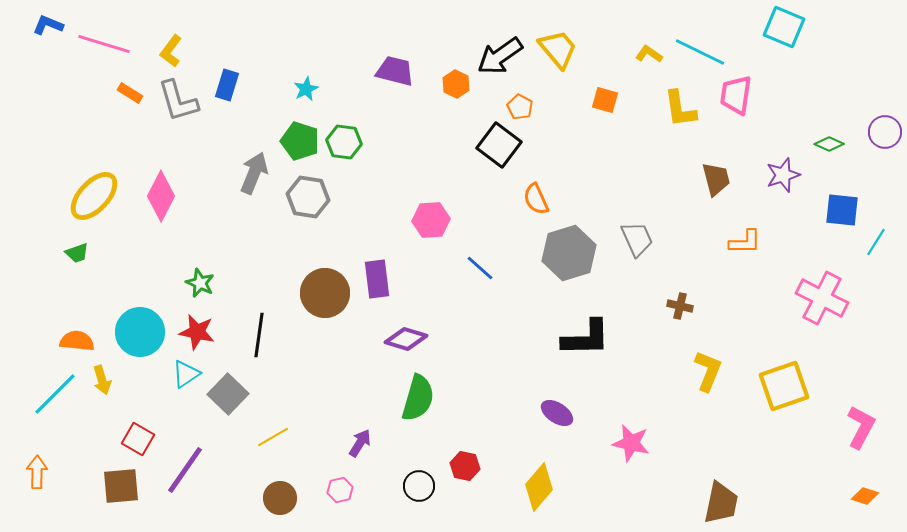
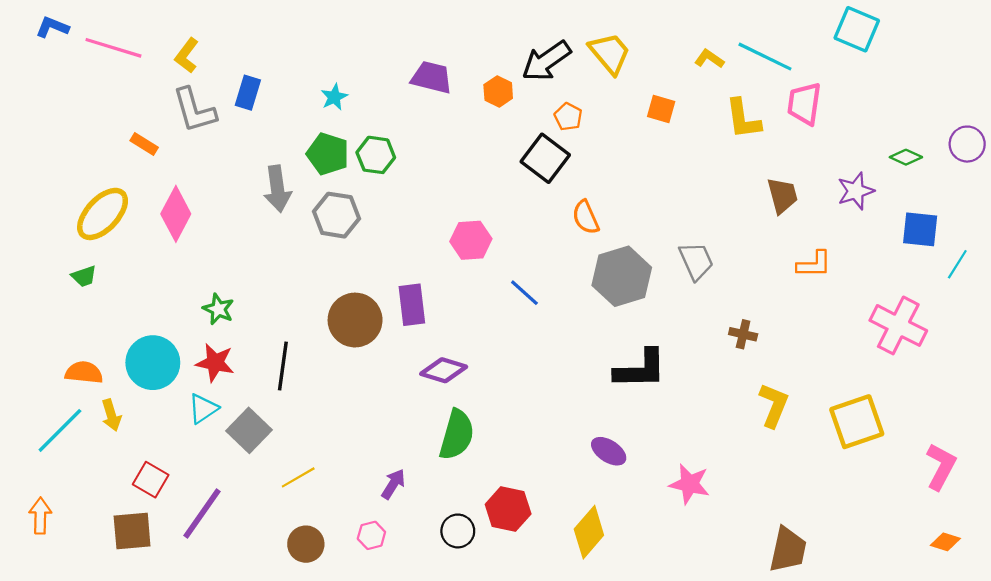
orange rectangle: (130, 93) -> (144, 144), moved
gray arrow: (254, 173) -> (277, 189), turned 150
red hexagon: (465, 466) -> (508, 509), size x1.4

